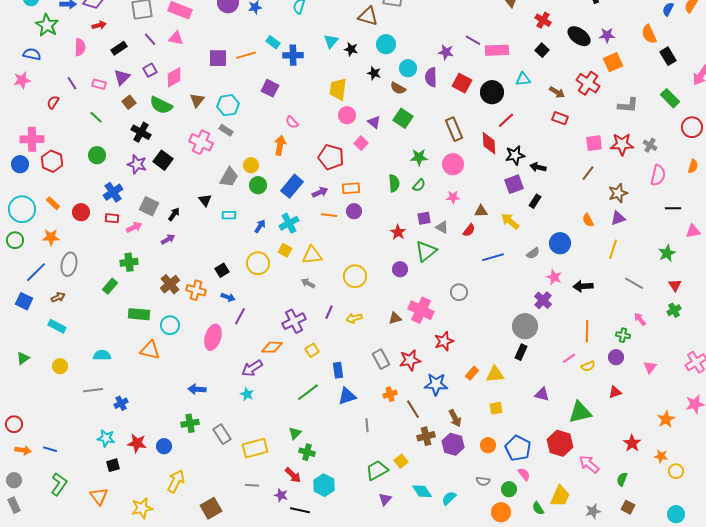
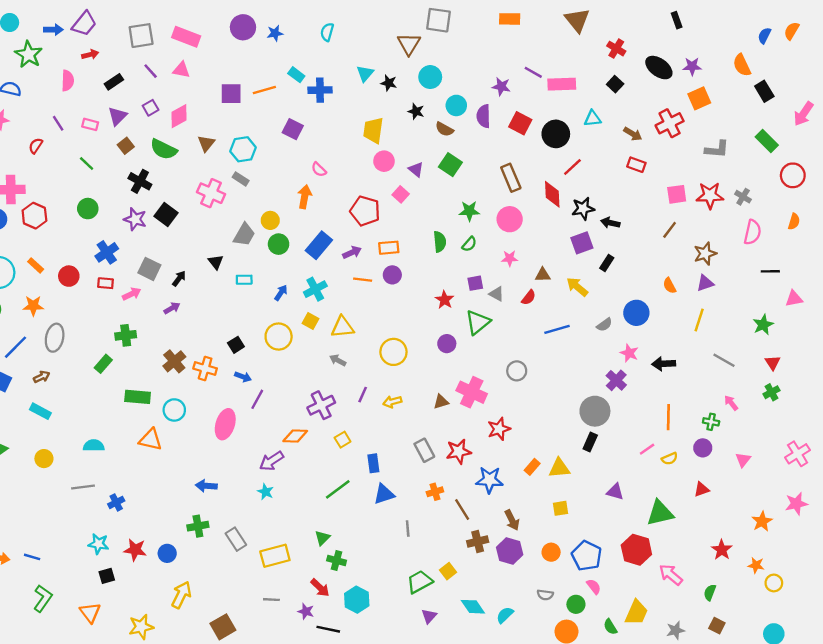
brown triangle: (368, 16) -> (409, 44), turned 45
red cross: (588, 83) -> (670, 123), turned 30

